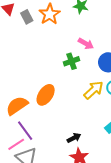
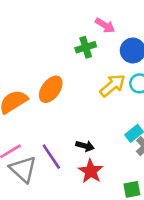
purple line: (25, 131) -> (51, 157), moved
black arrow: (74, 138) -> (85, 146), turned 40

